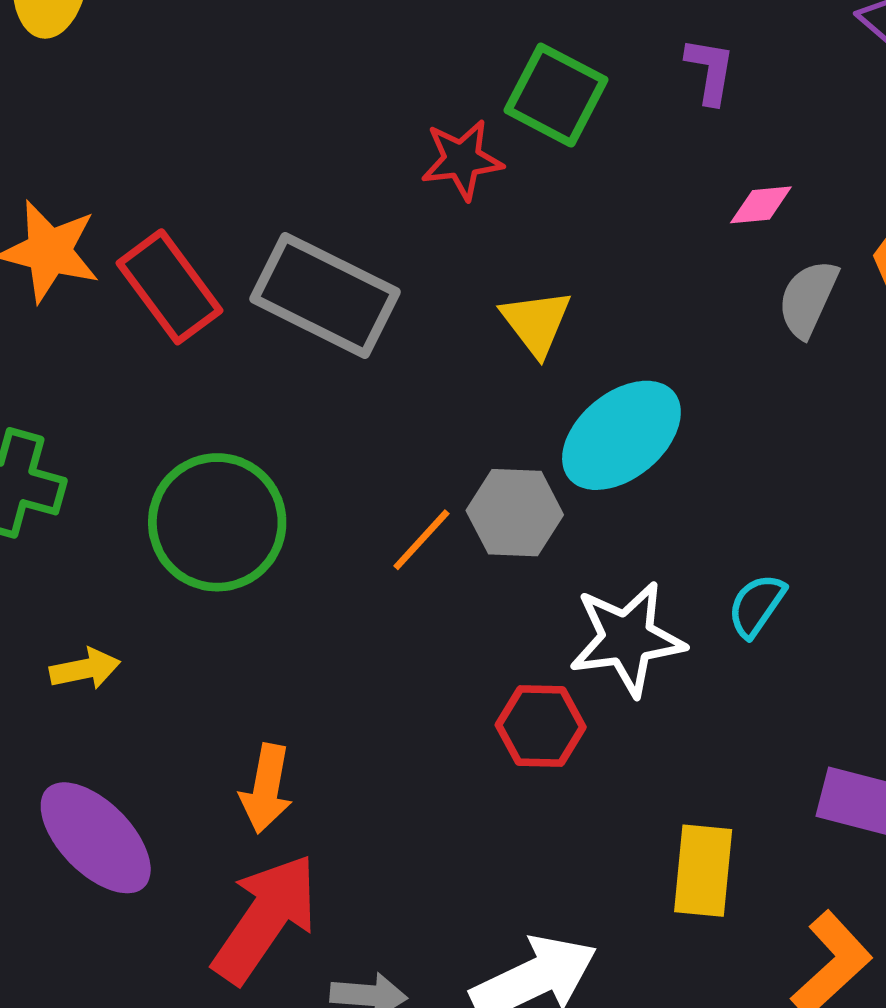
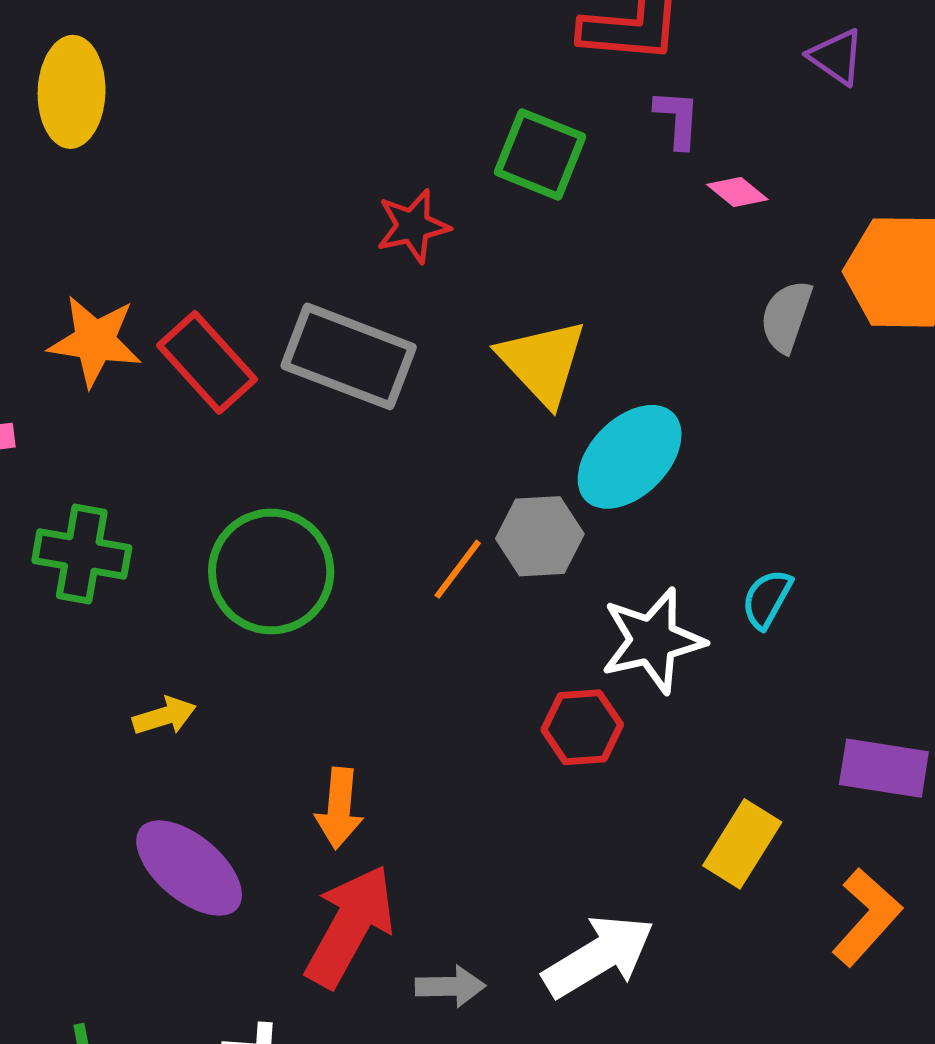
red star: (462, 160) -> (413, 226), moved
pink diamond: (761, 205) -> (737, 192), moved, turned 50
yellow triangle: (536, 322) -> (542, 362), size x1.4
yellow rectangle: (703, 871) -> (742, 844), turned 32

